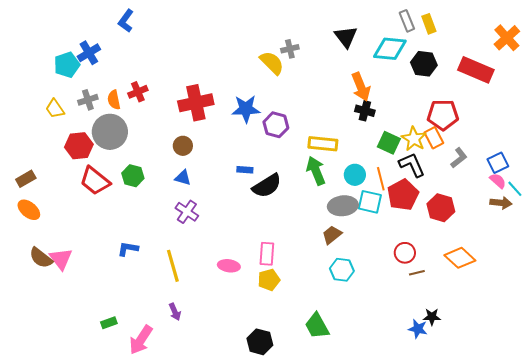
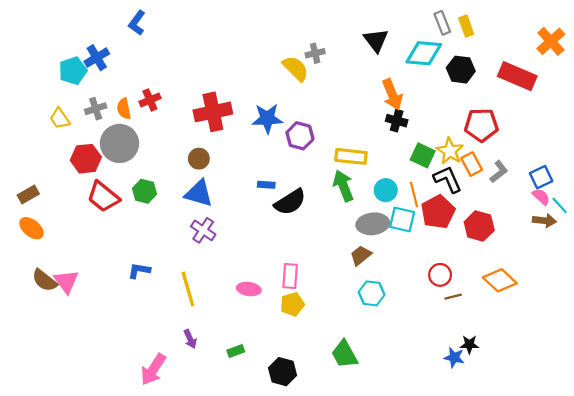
orange rectangle: (434, 138) -> (472, 164), moved
blue triangle: (183, 178) -> (199, 193), size x1.6
green rectangle: (109, 323) -> (236, 351), moved

